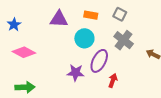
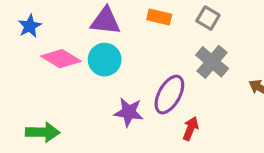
cyan circle: (84, 38) -> (105, 60), moved
pink diamond: (24, 52) -> (61, 59), moved

